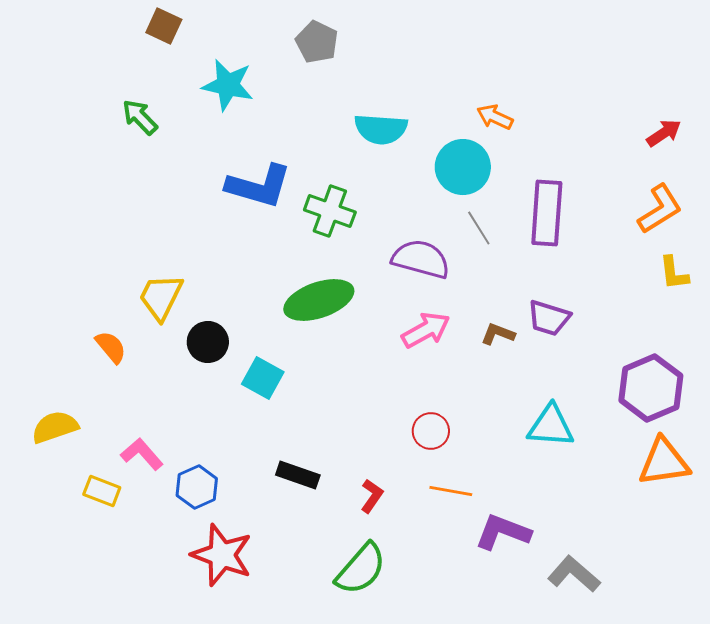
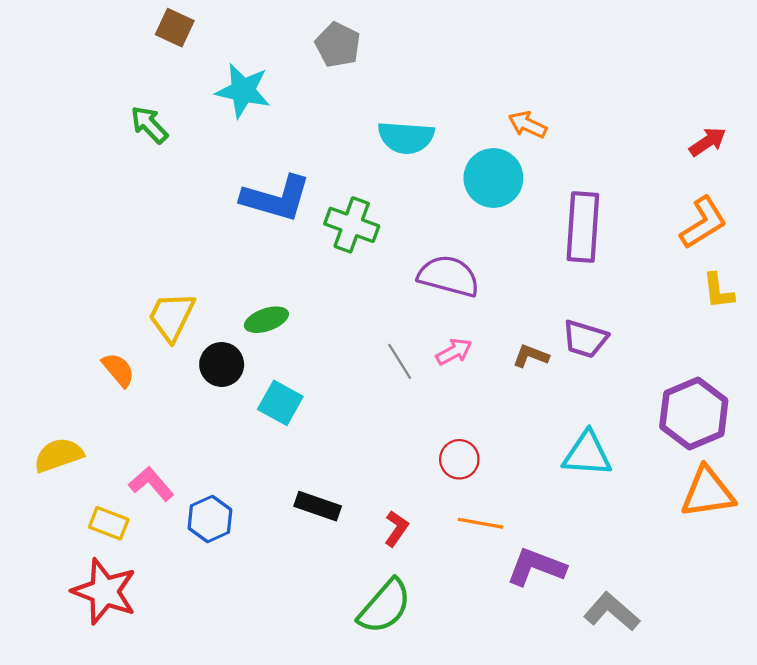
gray line: (479, 228) -> (400, 361), moved
green ellipse: (319, 300) -> (266, 320), moved, size x0.6
pink arrow: (426, 330) -> (454, 352), size x0.7
red star: (222, 555) -> (104, 591), moved

